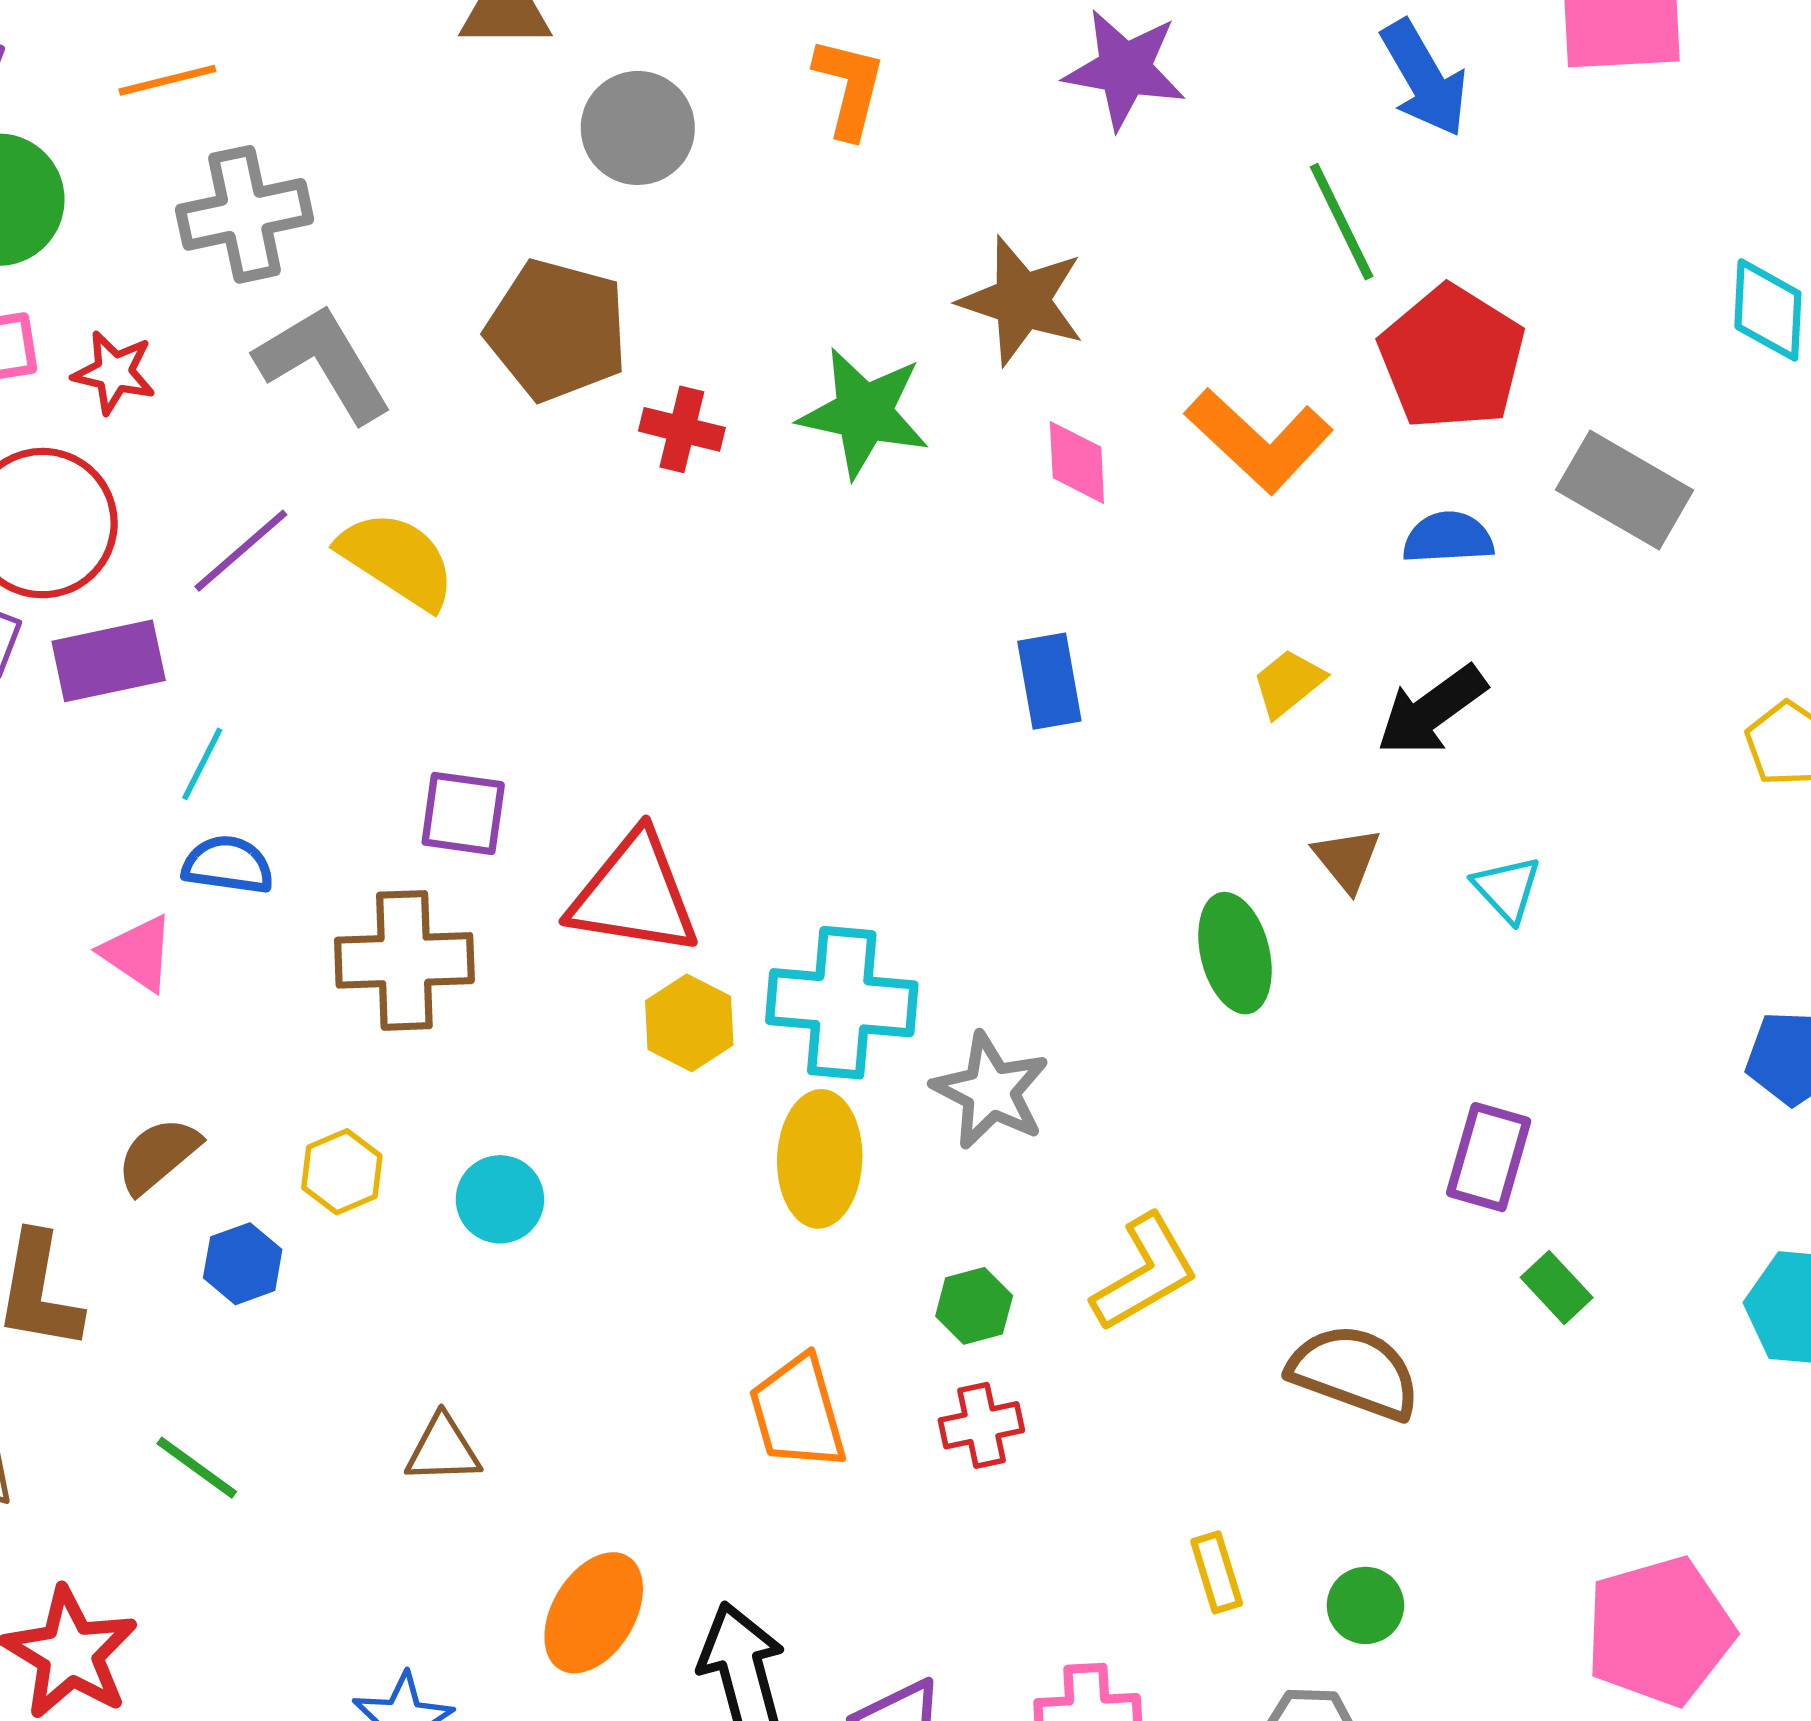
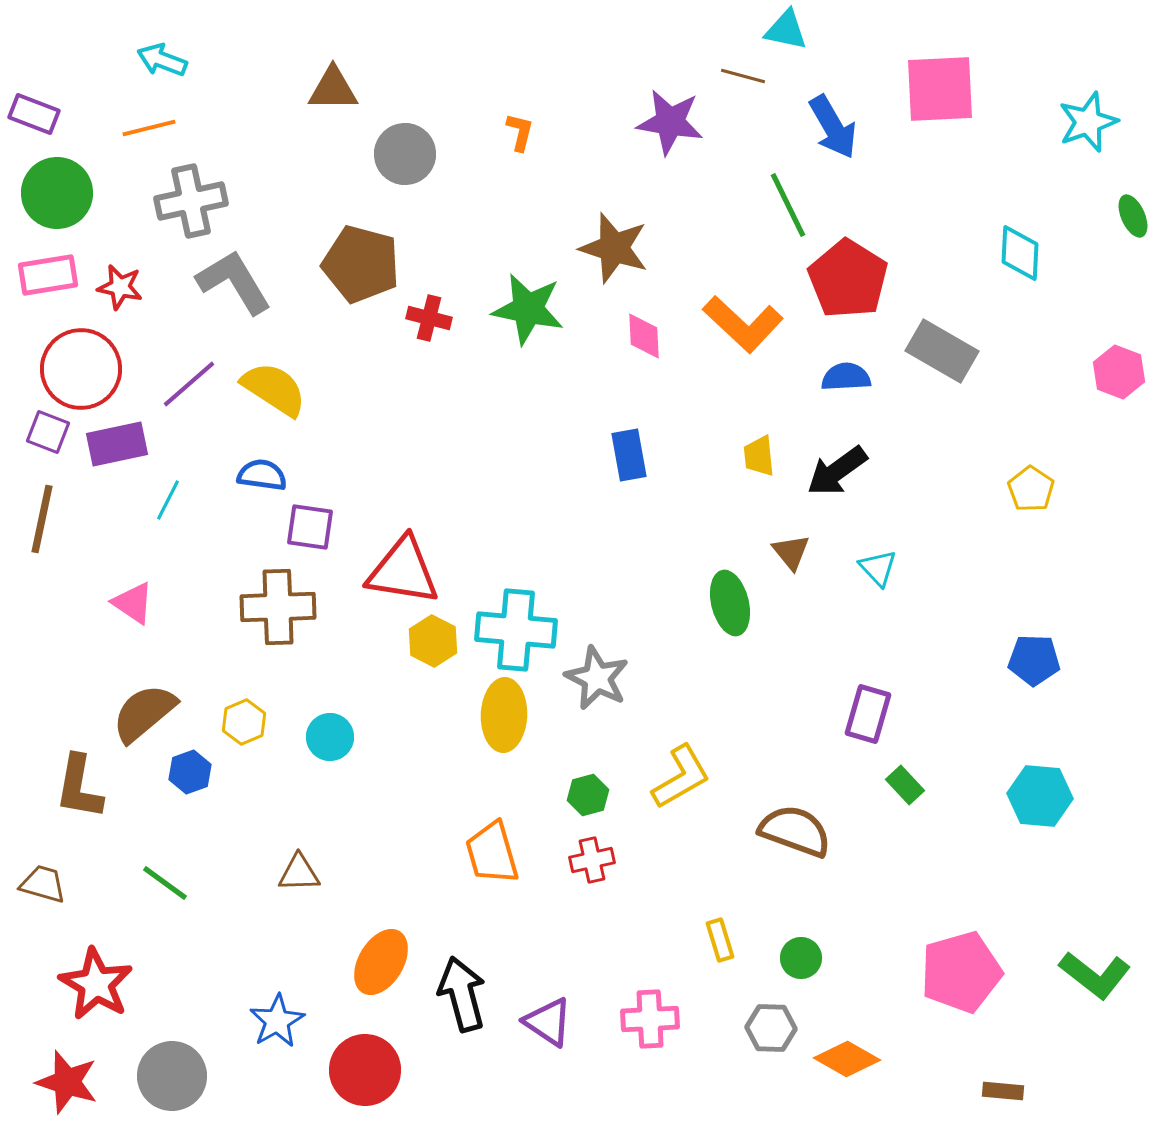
orange L-shape: (849, 88) -> (520, 132), size x0.7
yellow trapezoid: (1288, 683) -> (759, 456), turned -57
blue semicircle: (228, 865) -> (262, 475), moved
brown semicircle: (158, 1155) -> (144, 713), size x1.4

